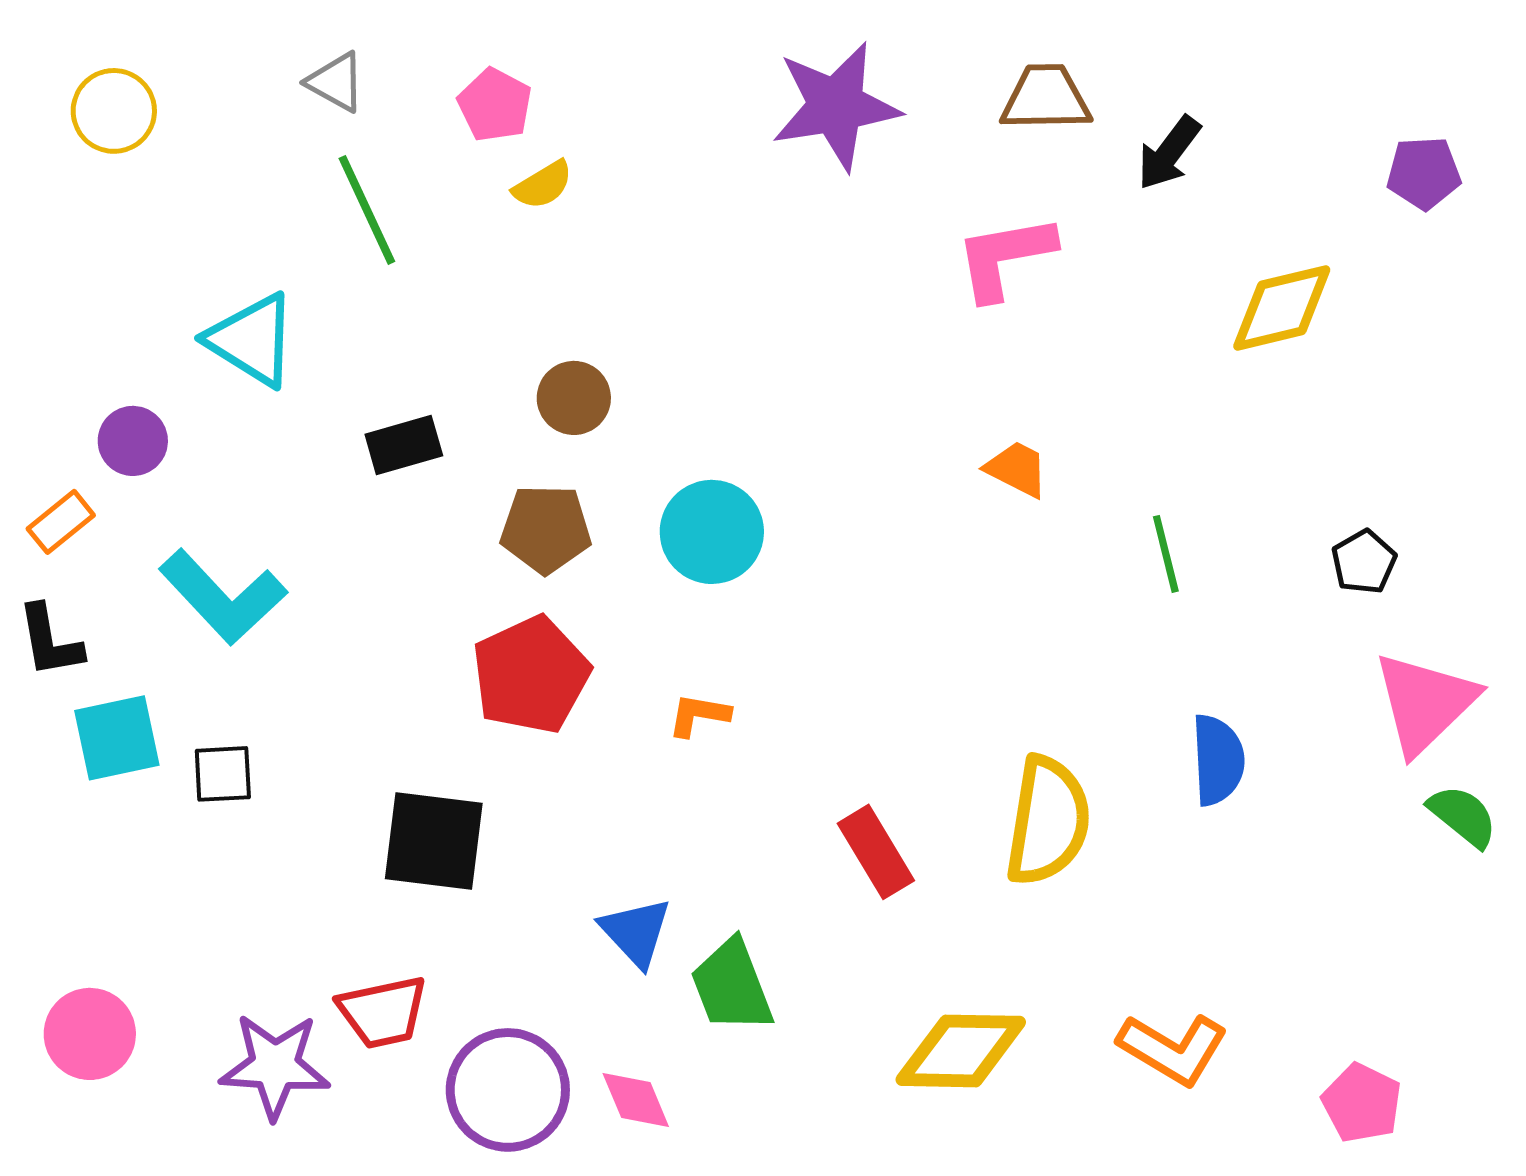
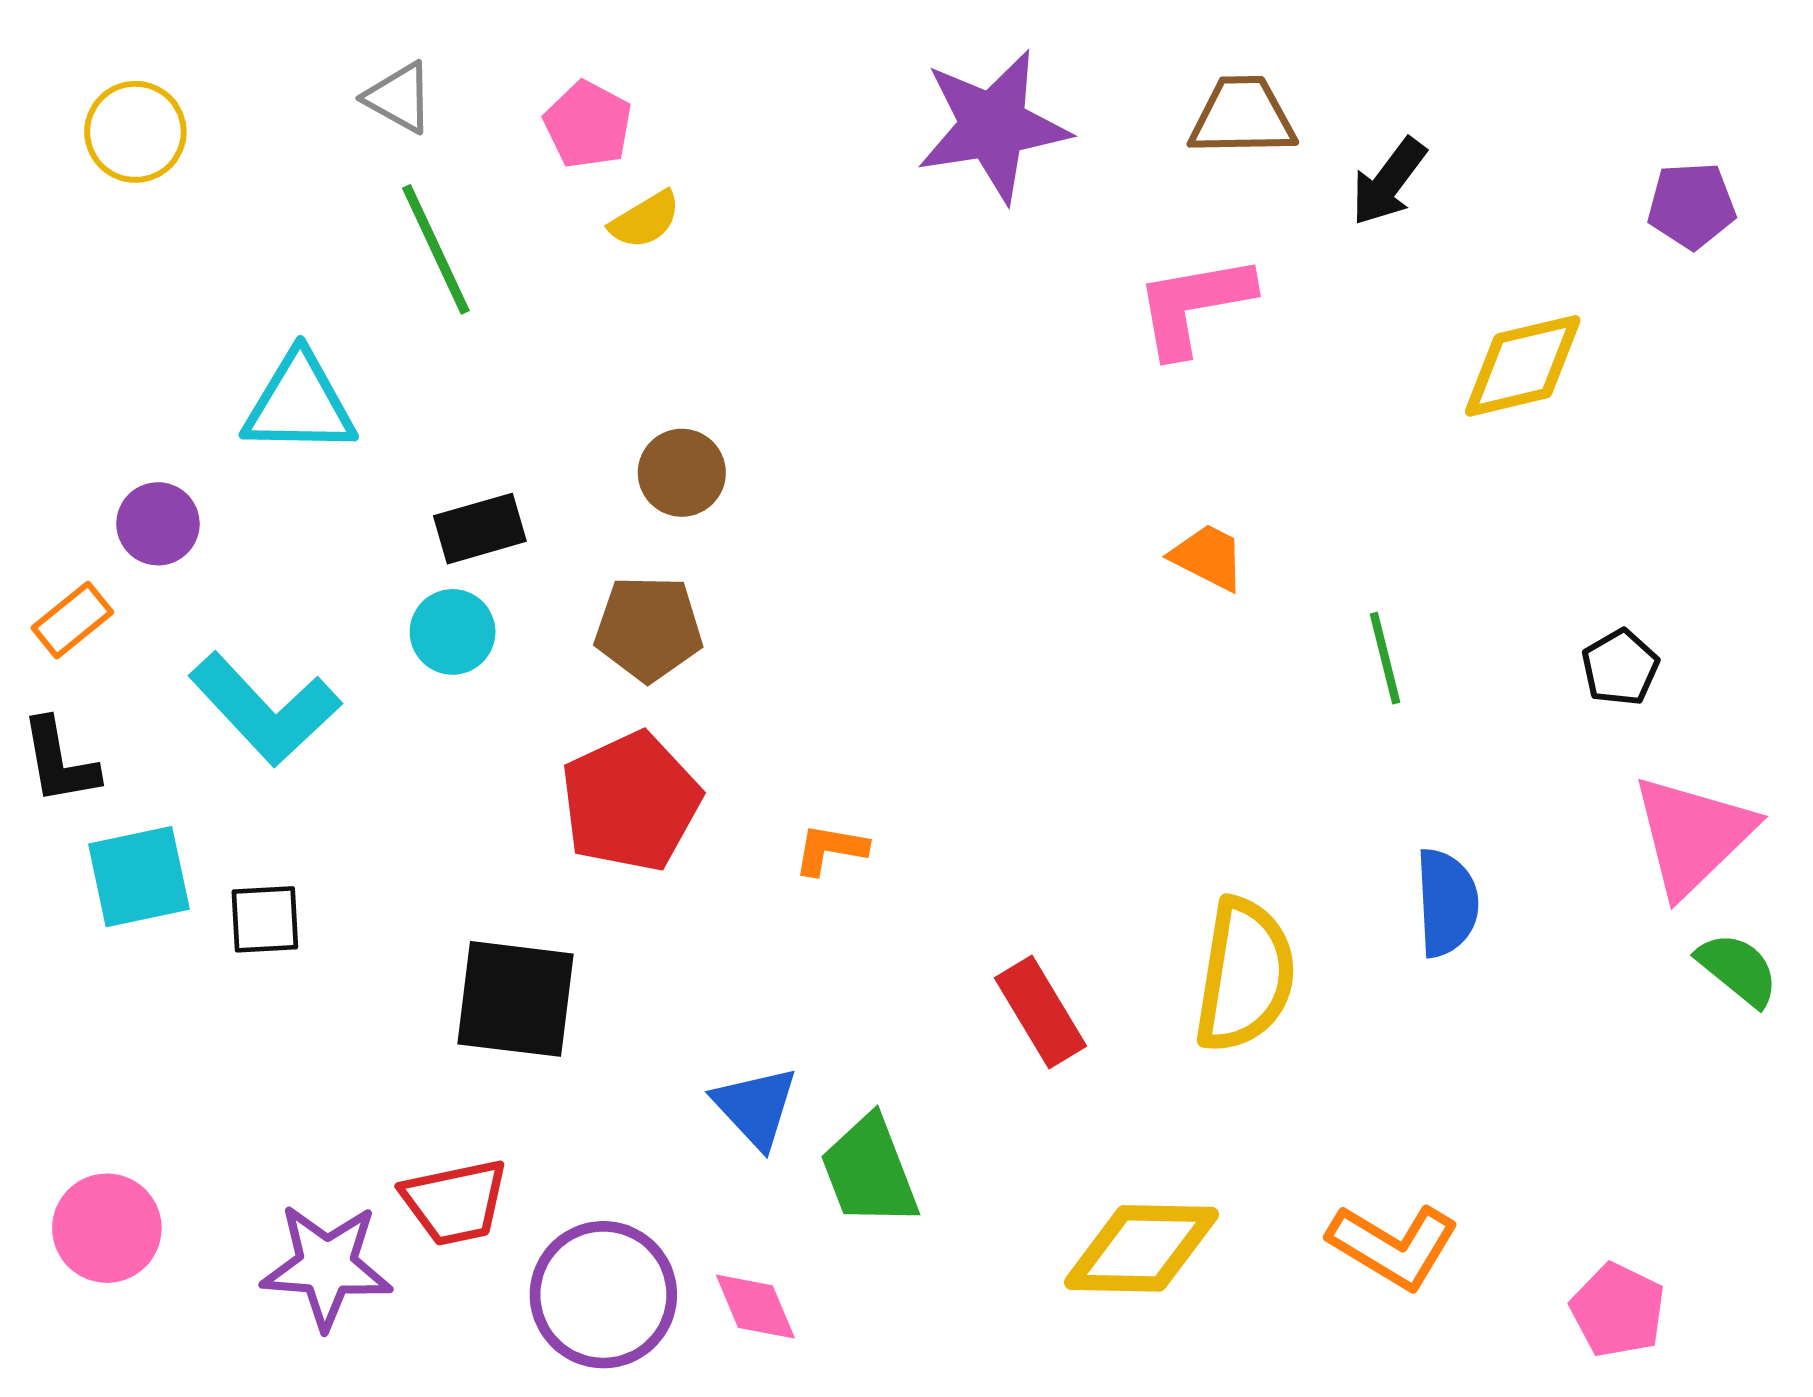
cyan triangle: (252, 340) -> (299, 404), turned -31
cyan circle: (712, 532) -> (453, 632), moved, size x0.7

